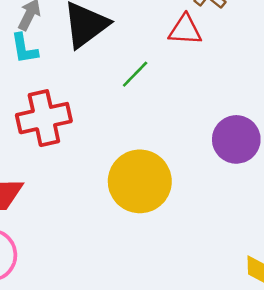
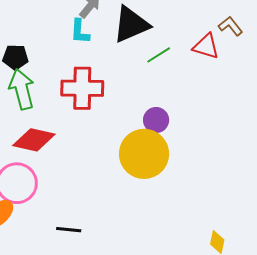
green line: (135, 74) -> (159, 55), moved
purple circle: (236, 139) -> (156, 120), moved, size x0.7

